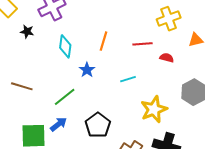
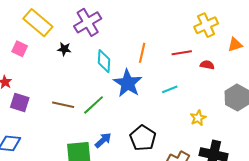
blue star: (87, 70) -> (128, 83), size x1.8
green line: (65, 97) -> (94, 105), moved
yellow star: (154, 109) -> (198, 118), size x0.6

